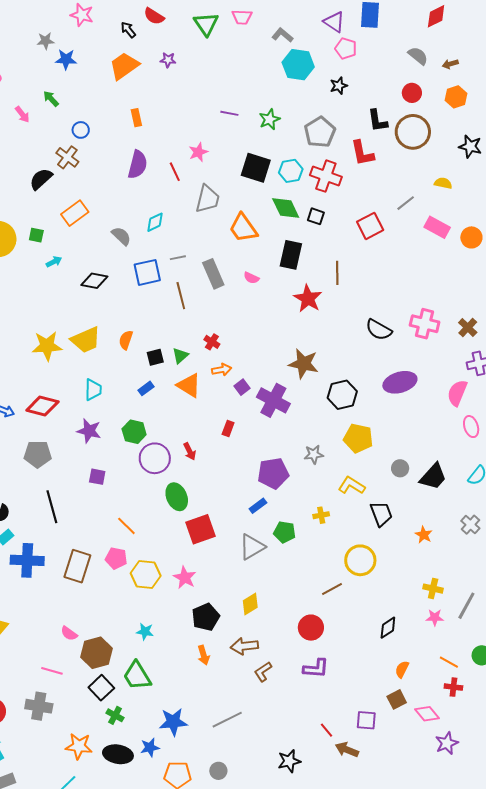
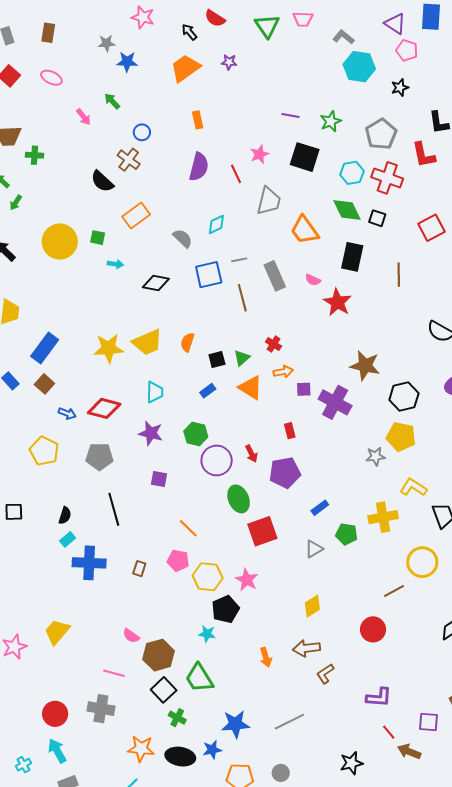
black square: (256, 168) -> (305, 157), moved
black semicircle: (41, 179) -> (102, 181), turned -95
cyan arrow: (54, 262) -> (115, 264), turned 35
red star: (308, 298) -> (337, 302), moved
purple square: (242, 387) -> (304, 389), turned 35
red rectangle: (228, 428) -> (290, 431), turned -35
yellow pentagon: (358, 438) -> (401, 437), moved
purple pentagon: (273, 473) -> (285, 473), moved
yellow cross: (321, 515) -> (383, 517), size x1.8
gray triangle: (252, 547) -> (314, 549), size x0.7
brown rectangle: (77, 566) -> (139, 569), size x0.5
black pentagon: (206, 617) -> (225, 609), moved
purple L-shape: (316, 668) -> (379, 697), moved

